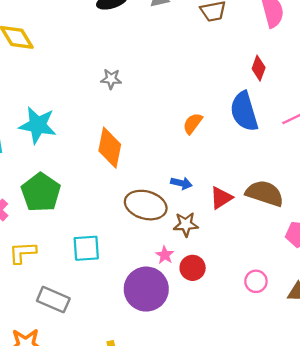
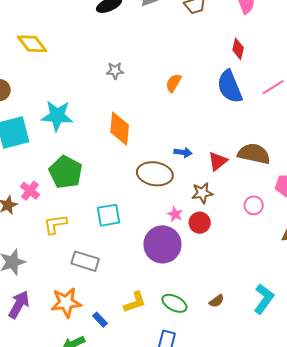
orange semicircle: (193, 123) -> (173, 83), moved
brown star: (186, 224) -> (202, 193), moved
pink circle: (256, 281) -> (254, 205), moved

